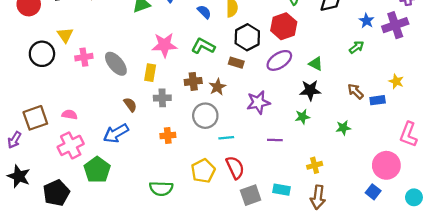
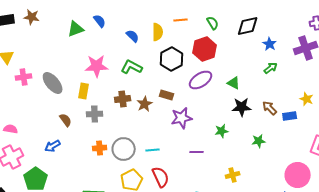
blue star: (366, 21) -> (270, 44), moved
brown rectangle: (236, 63) -> (167, 95), moved
black star: (310, 90) -> (242, 107), moved
gray circle: (205, 116) -> (124, 149), moved
blue arrow: (116, 133) -> (53, 146), size x0.7

